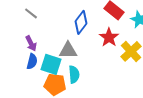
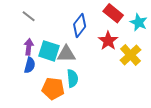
purple arrow: (31, 43) -> (29, 47), turned -147
cyan square: (51, 64) -> (49, 51), moved

